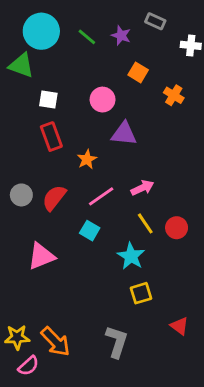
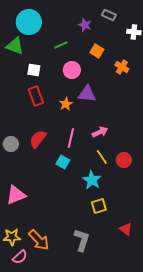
green line: (87, 37) -> (61, 45), moved, turned -64
orange star: (87, 159) -> (66, 104), moved
gray circle: (21, 195) -> (11, 144), moved
pink line: (101, 196) -> (71, 138), turned -42
pink triangle: (41, 256) -> (16, 195), moved

